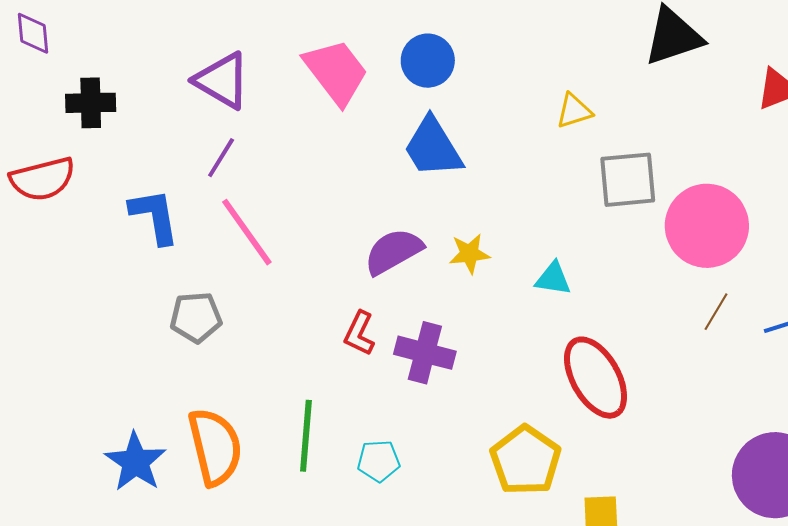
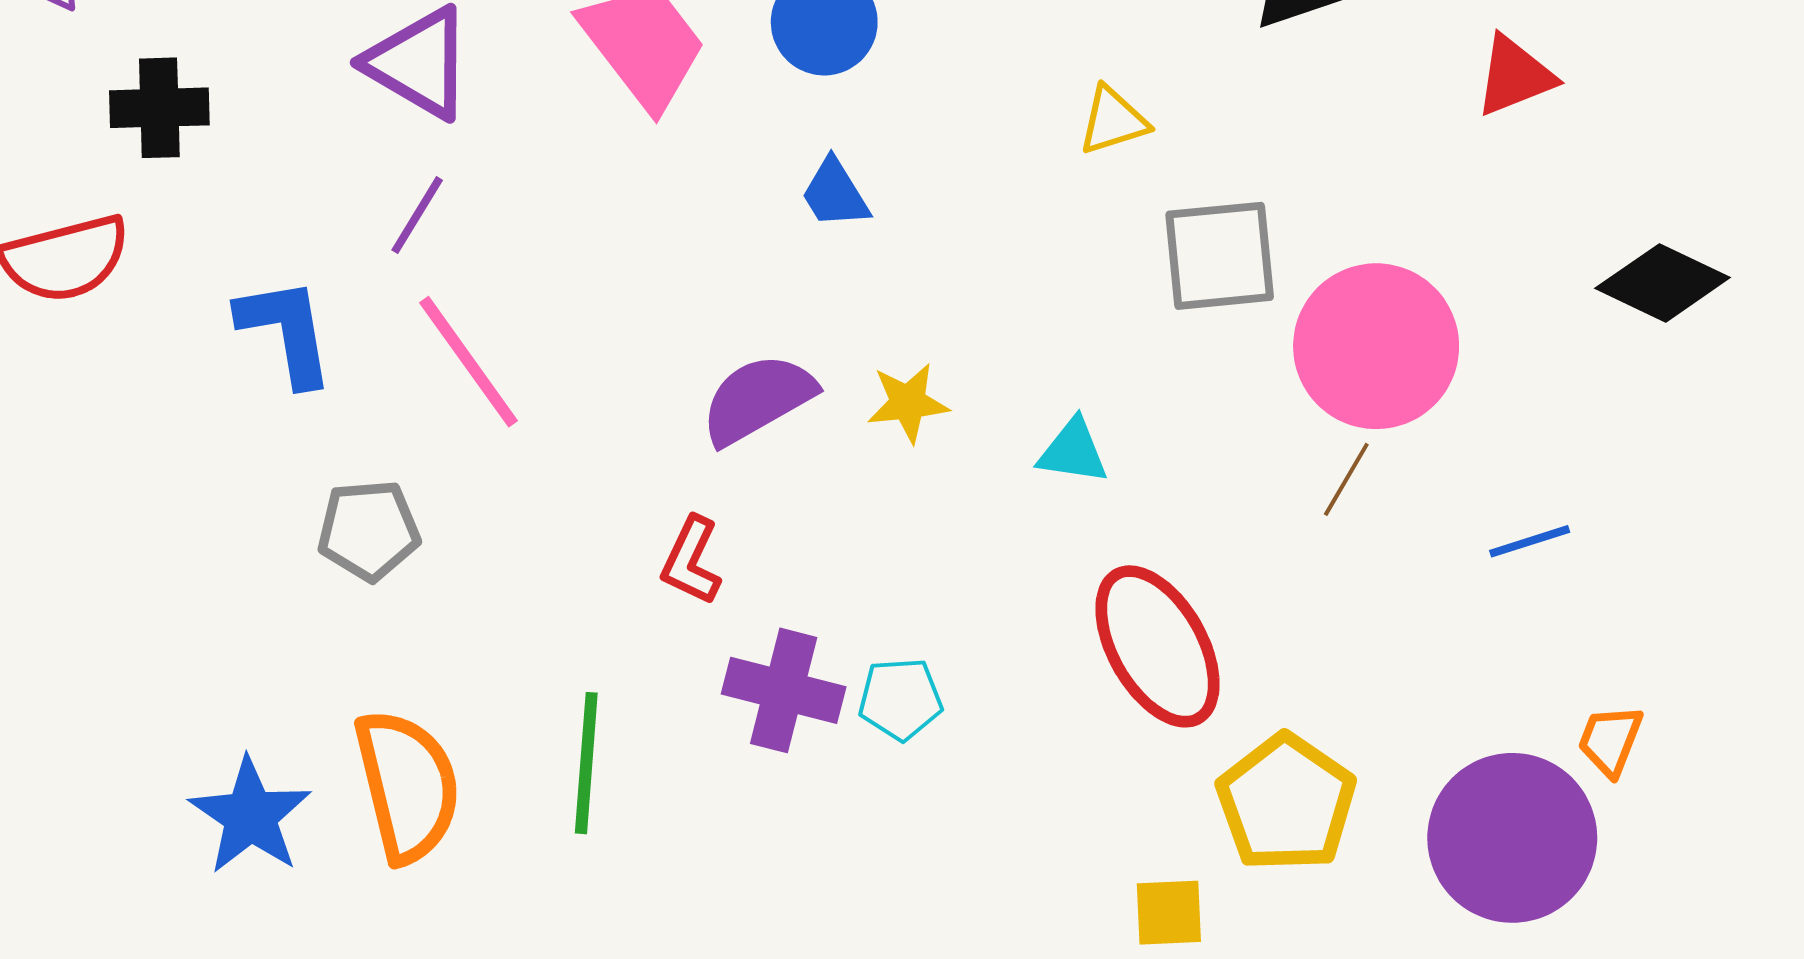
blue trapezoid: (433, 147) -> (835, 194), size x0.6
brown line: (716, 312) -> (1346, 479), moved
purple cross: (425, 353) -> (784, 690), moved
yellow pentagon: (526, 460) -> (1286, 803), moved
cyan pentagon: (379, 461) -> (900, 699), moved

